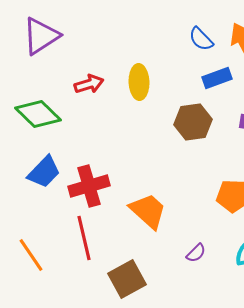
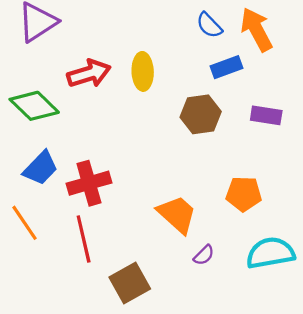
red arrow: (89, 84) -> (89, 74), size x1.4
orange trapezoid: (148, 211) -> (177, 214), moved
orange line: (31, 255) -> (25, 223), moved

